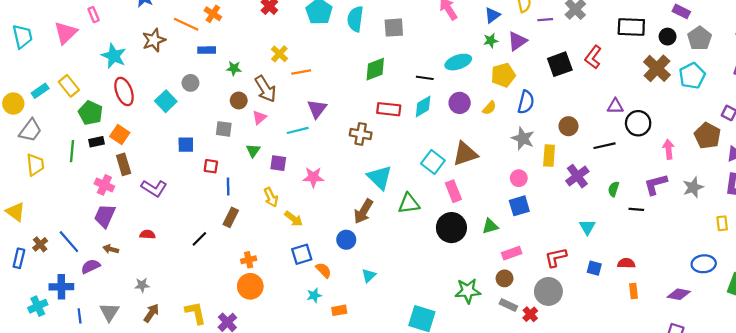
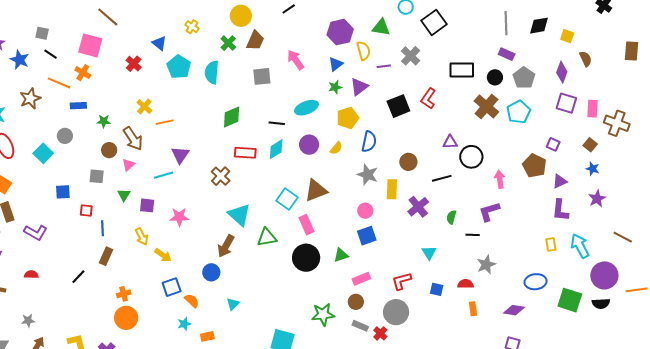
gray square: (394, 28) -> (262, 76), moved
brown cross: (361, 134) -> (221, 176), turned 36
gray star: (693, 187) -> (486, 265), moved

